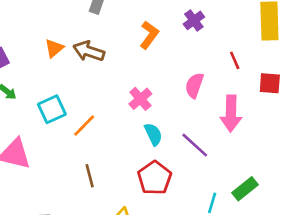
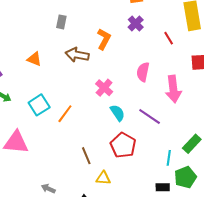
orange triangle: (54, 48) -> (34, 59), turned -49
brown arrow: (89, 51) -> (77, 55), moved
red line: (235, 60) -> (169, 38), moved
brown line: (90, 176) -> (86, 156), moved

